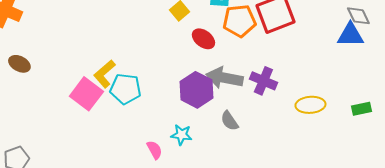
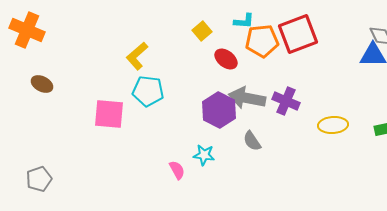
yellow L-shape: (104, 74) -> (137, 56), moved
cyan pentagon: (125, 89) -> (148, 91), moved
pink square: (86, 94) -> (109, 114), turned -32

